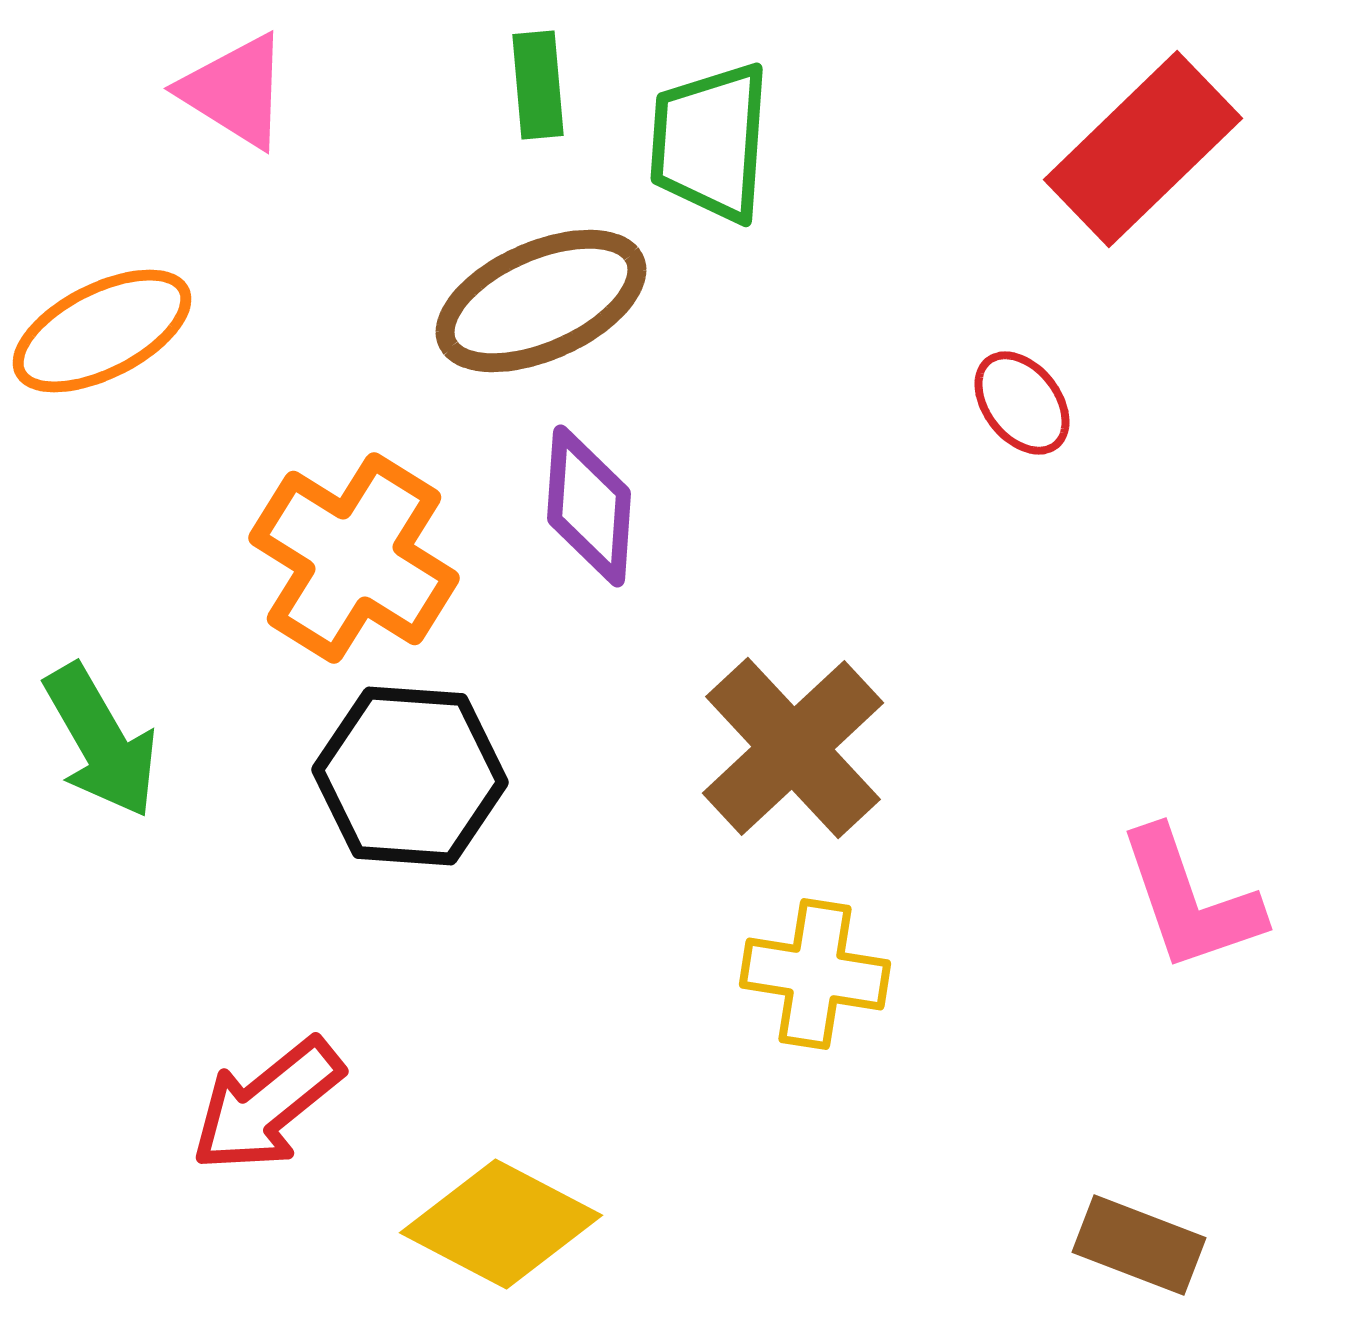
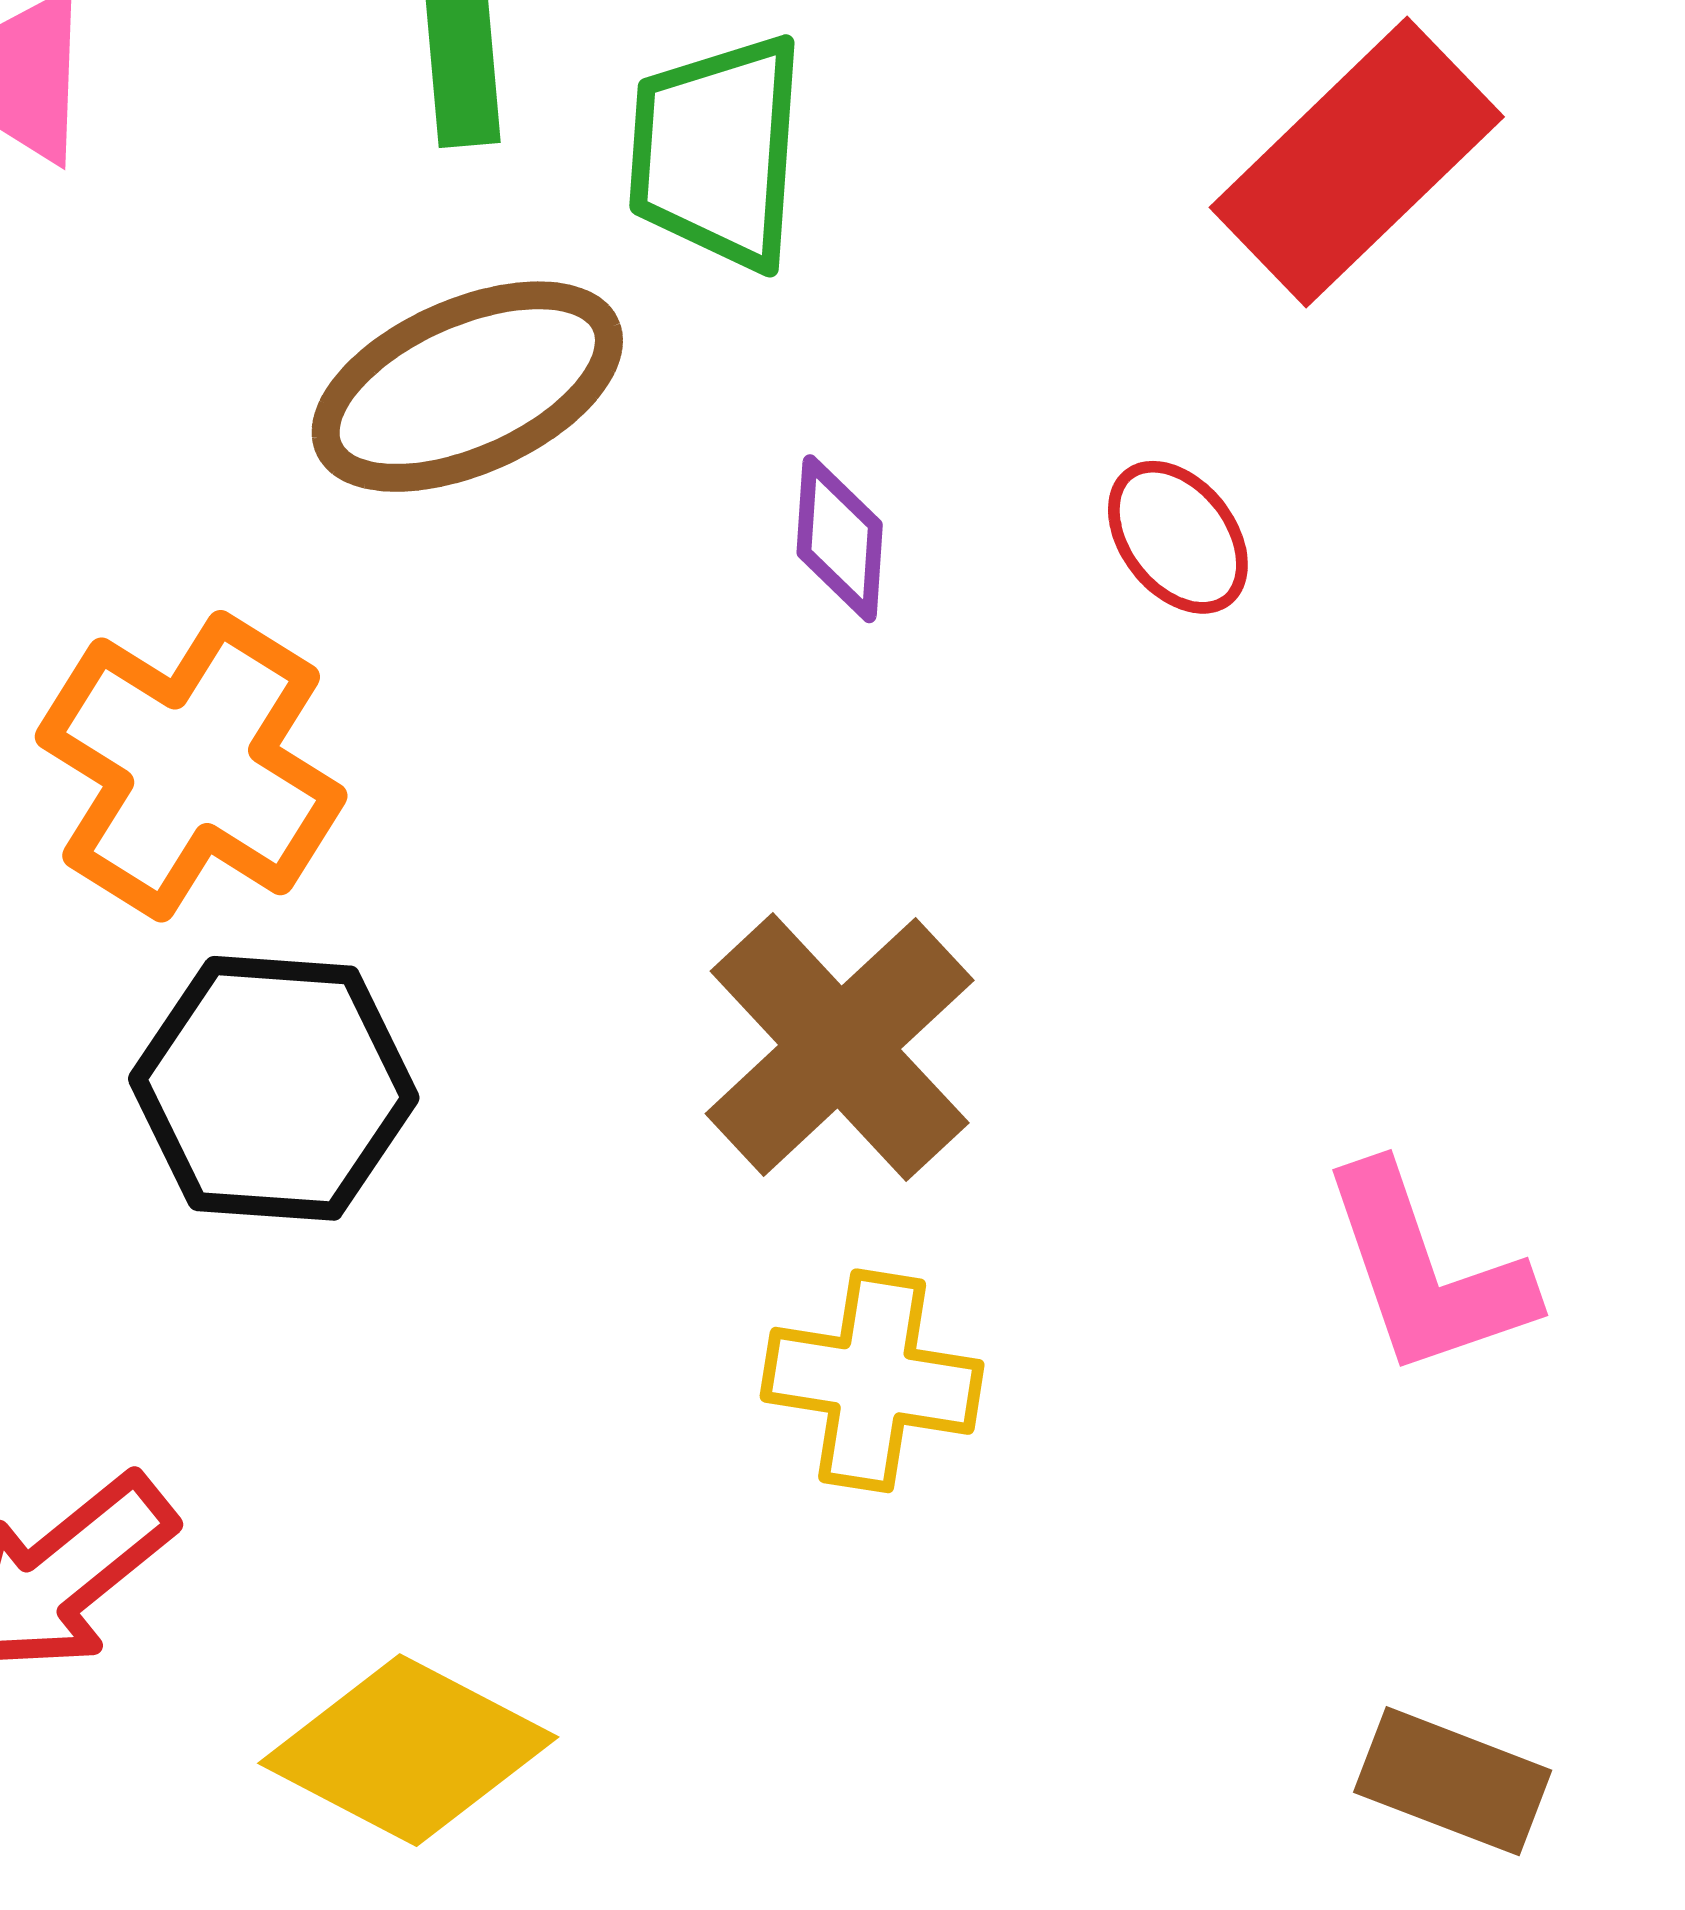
purple diamond: (589, 506) -> (840, 539), moved, size x0.7
brown rectangle: (1139, 1245) -> (1453, 1781), moved

